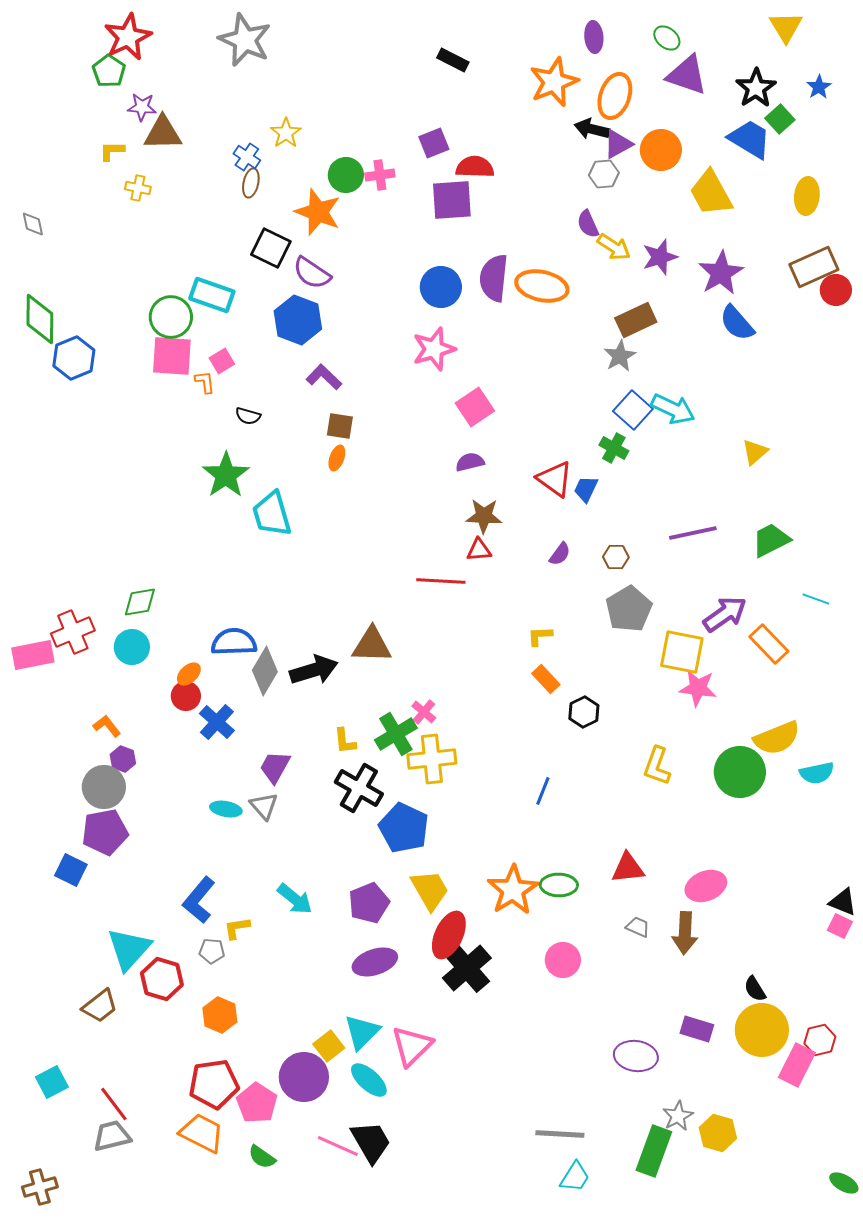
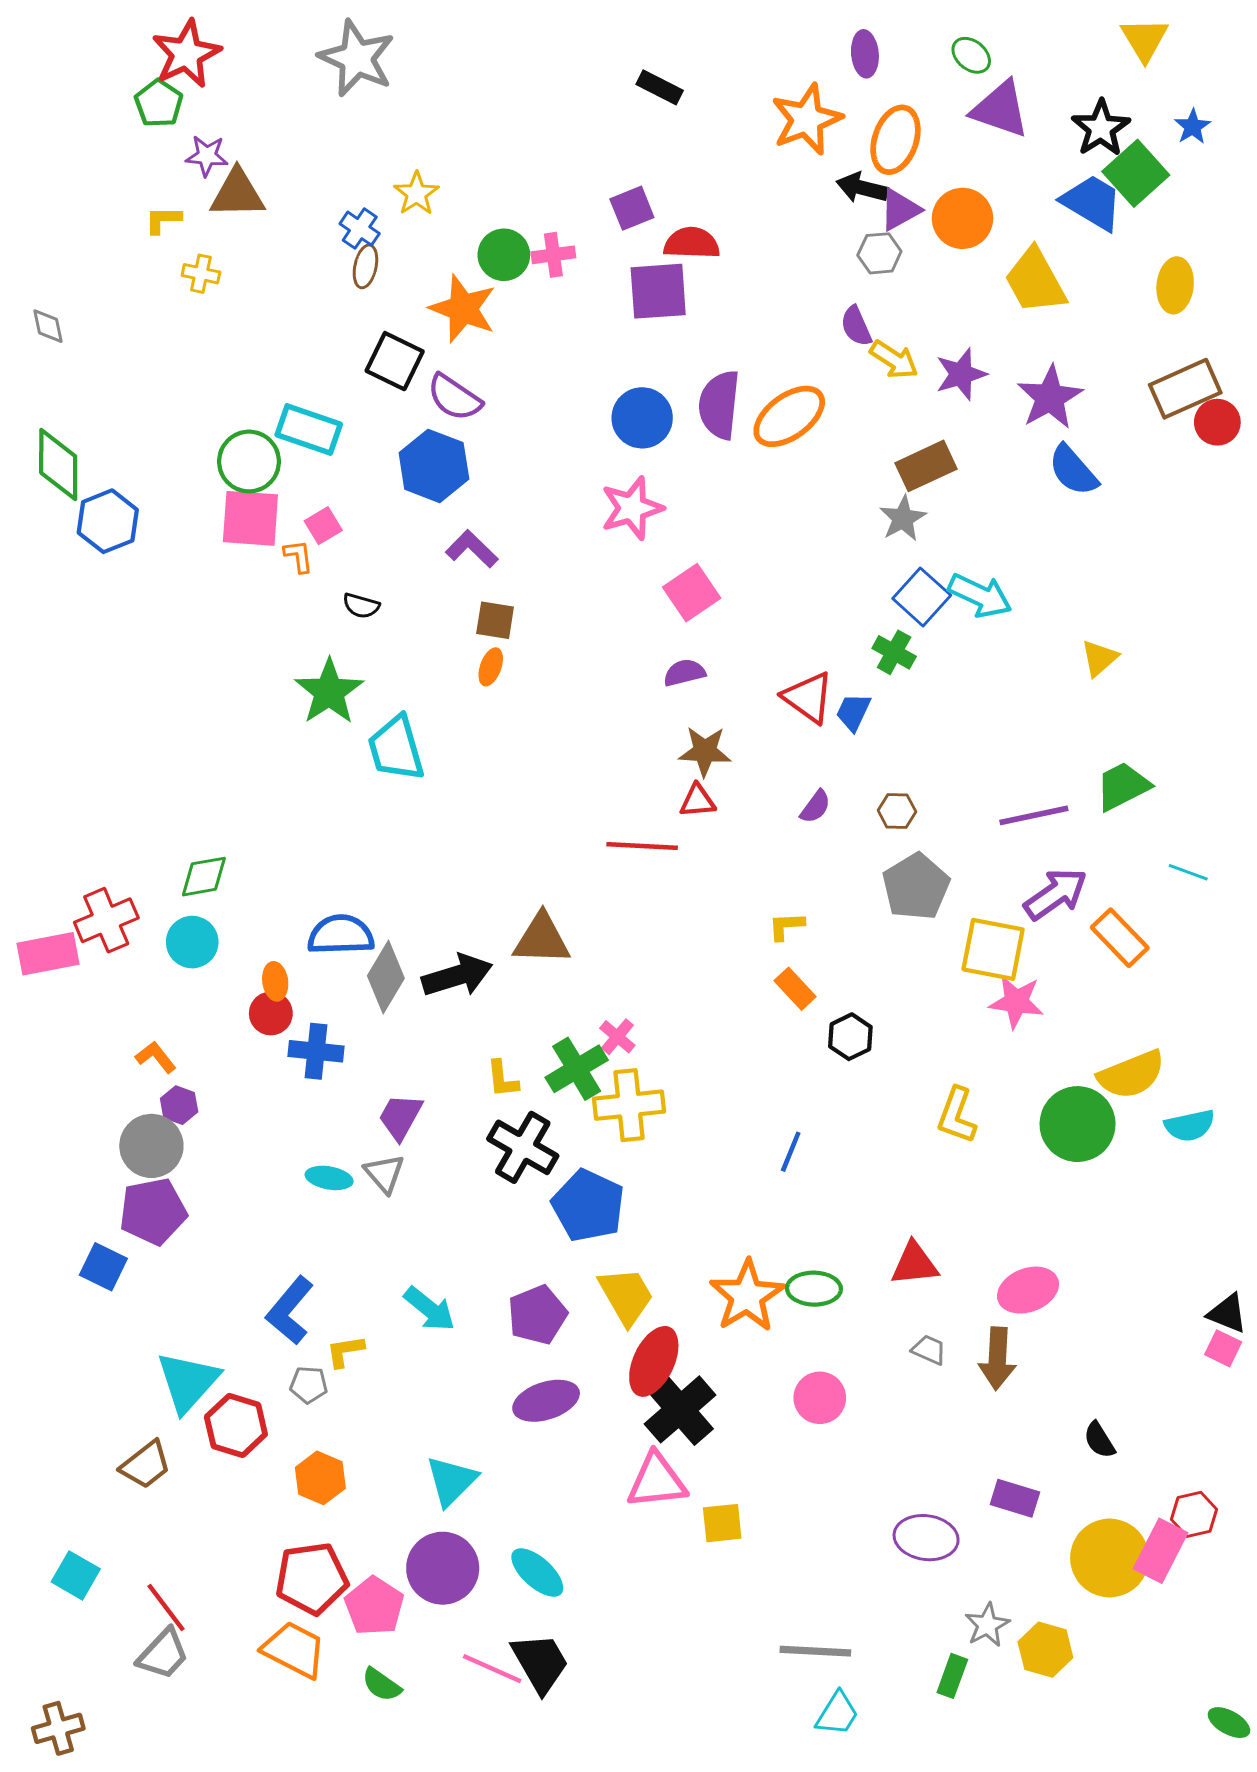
green square: (780, 119) -> (1136, 173), size x1.5
orange ellipse: (542, 286) -> (789, 416), turned -48
purple line: (693, 533) -> (1034, 815), moved
orange ellipse: (189, 674) -> (275, 981), turned -55
blue cross: (217, 722) -> (316, 1051), turned -36
yellow circle: (762, 1030) -> (1110, 1558), moved
cyan triangle: (362, 1032) -> (451, 1481), moved
yellow square: (329, 1046) -> (722, 1523), moved, turned 32
pink triangle: (412, 1046) -> (657, 1481), moved, turned 39
cyan square: (52, 1082) -> (76, 1575), turned -32
gray trapezoid: (112, 1136) -> (163, 1654), turned 147
green rectangle: (654, 1151) -> (952, 1676), size x0.6

